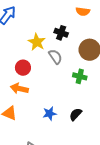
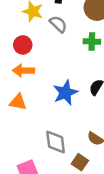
blue star: (50, 113) -> (65, 93), size x1.5

